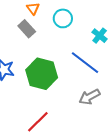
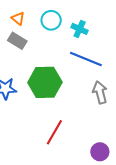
cyan cross: (100, 36) -> (80, 29), moved
gray arrow: (90, 97) -> (100, 92), turned 120

